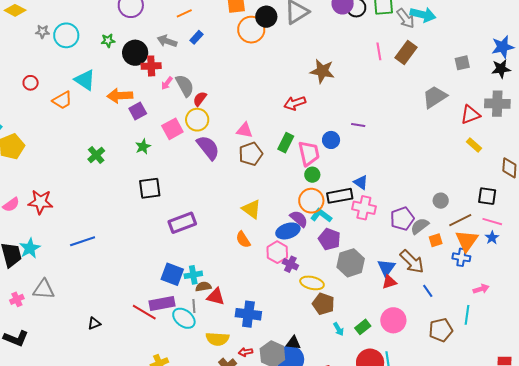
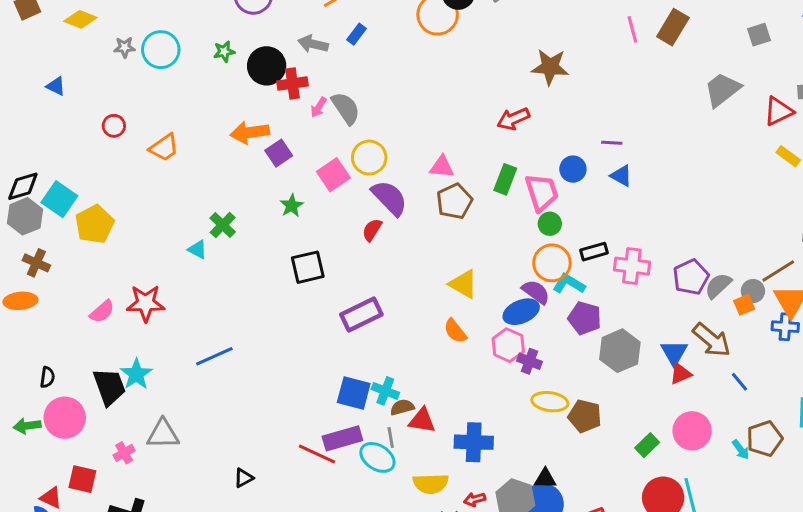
cyan triangle: (85, 80) -> (197, 249), moved, size x0.6
red semicircle: (200, 99) -> (372, 230), moved
blue triangle: (361, 182) -> (621, 176), moved
black rectangle: (340, 196) -> (594, 252), size x0.7
gray circle: (441, 201) -> (753, 291), moved
cyan cross: (193, 275) -> (385, 391), turned 36
yellow ellipse: (312, 283) -> (550, 402), moved
cyan arrow: (339, 329) -> (741, 450), moved

